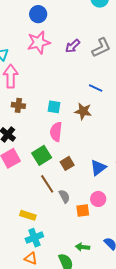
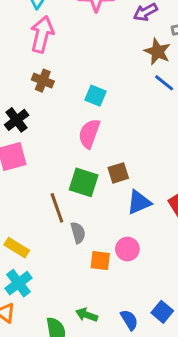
brown star: (83, 111) -> (157, 52), moved
green square: (42, 155) -> (84, 182), moved, turned 36
brown square: (67, 163) -> (118, 173), moved
cyan cross: (34, 238) -> (18, 283), turned -30

